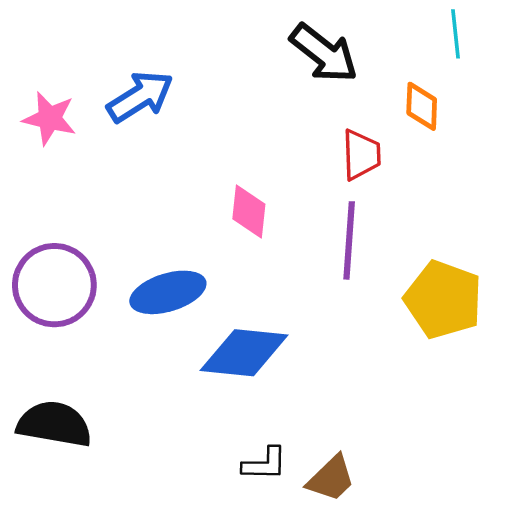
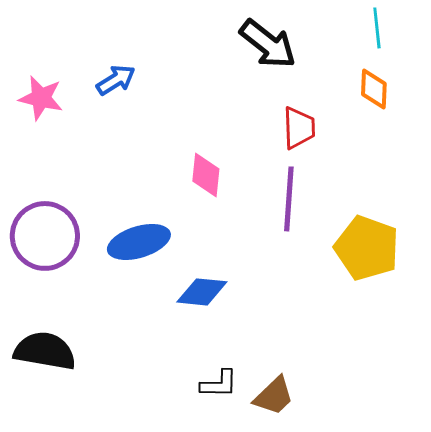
blue arrow: (140, 97) -> (116, 80), size x0.7
orange diamond: (422, 106) -> (374, 89), moved
blue diamond: (244, 353) -> (202, 292), size x0.7

